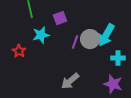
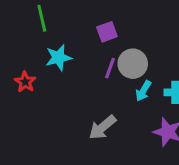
purple square: (60, 18) -> (107, 32), moved
cyan arrow: (106, 35) -> (143, 91), moved, size x0.6

